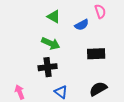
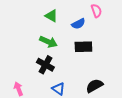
black rectangle: (96, 54) -> (83, 47), moved
black cross: (48, 67) -> (45, 65), turned 36

